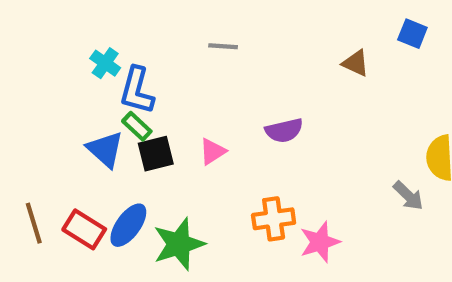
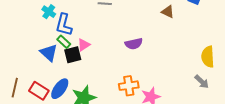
pink triangle: (213, 151) -> (84, 45), moved
gray arrow: (408, 196) -> (202, 82), moved
brown line: (34, 223) -> (15, 88), turned 30

